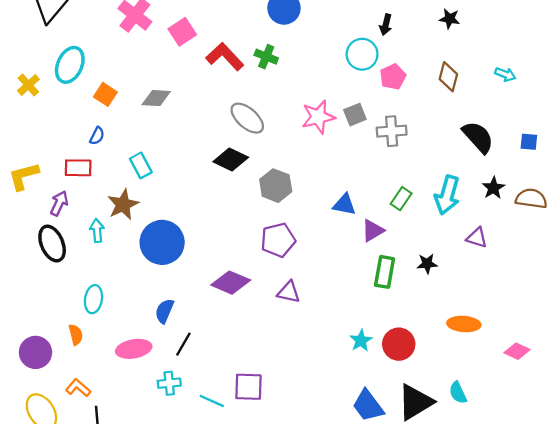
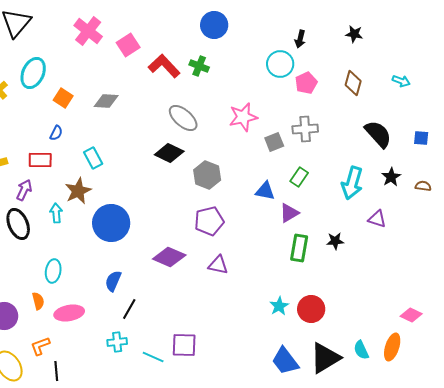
gray square: (355, 115) -> (274, 142), moved
green rectangle: (401, 199) -> (299, 177), moved
brown semicircle: (531, 199) -> (423, 186), size x0.6
orange ellipse: (464, 324) -> (392, 347), moved, turned -76
pink ellipse: (134, 349) -> (69, 313), moved
orange L-shape: (78, 388) -> (40, 346), turned -60

